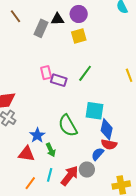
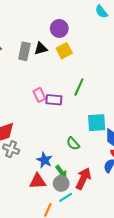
black triangle: (57, 19) -> (41, 48), moved
green semicircle: (68, 126) -> (73, 144), size x0.6
gray circle: (87, 170) -> (61, 183), moved
cyan line: (50, 175) -> (66, 197), turned 56
red arrow: (70, 176) -> (83, 178), moved

